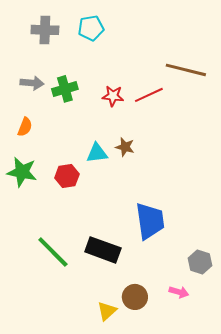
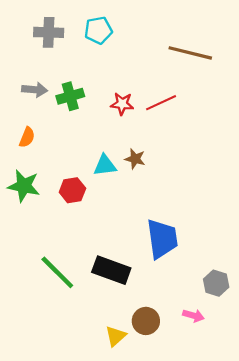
brown line: (186, 70) -> (190, 53), moved

